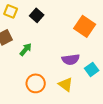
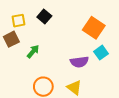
yellow square: (11, 11) -> (19, 21), moved, turned -32
cyan square: (92, 69) -> (101, 53), moved

